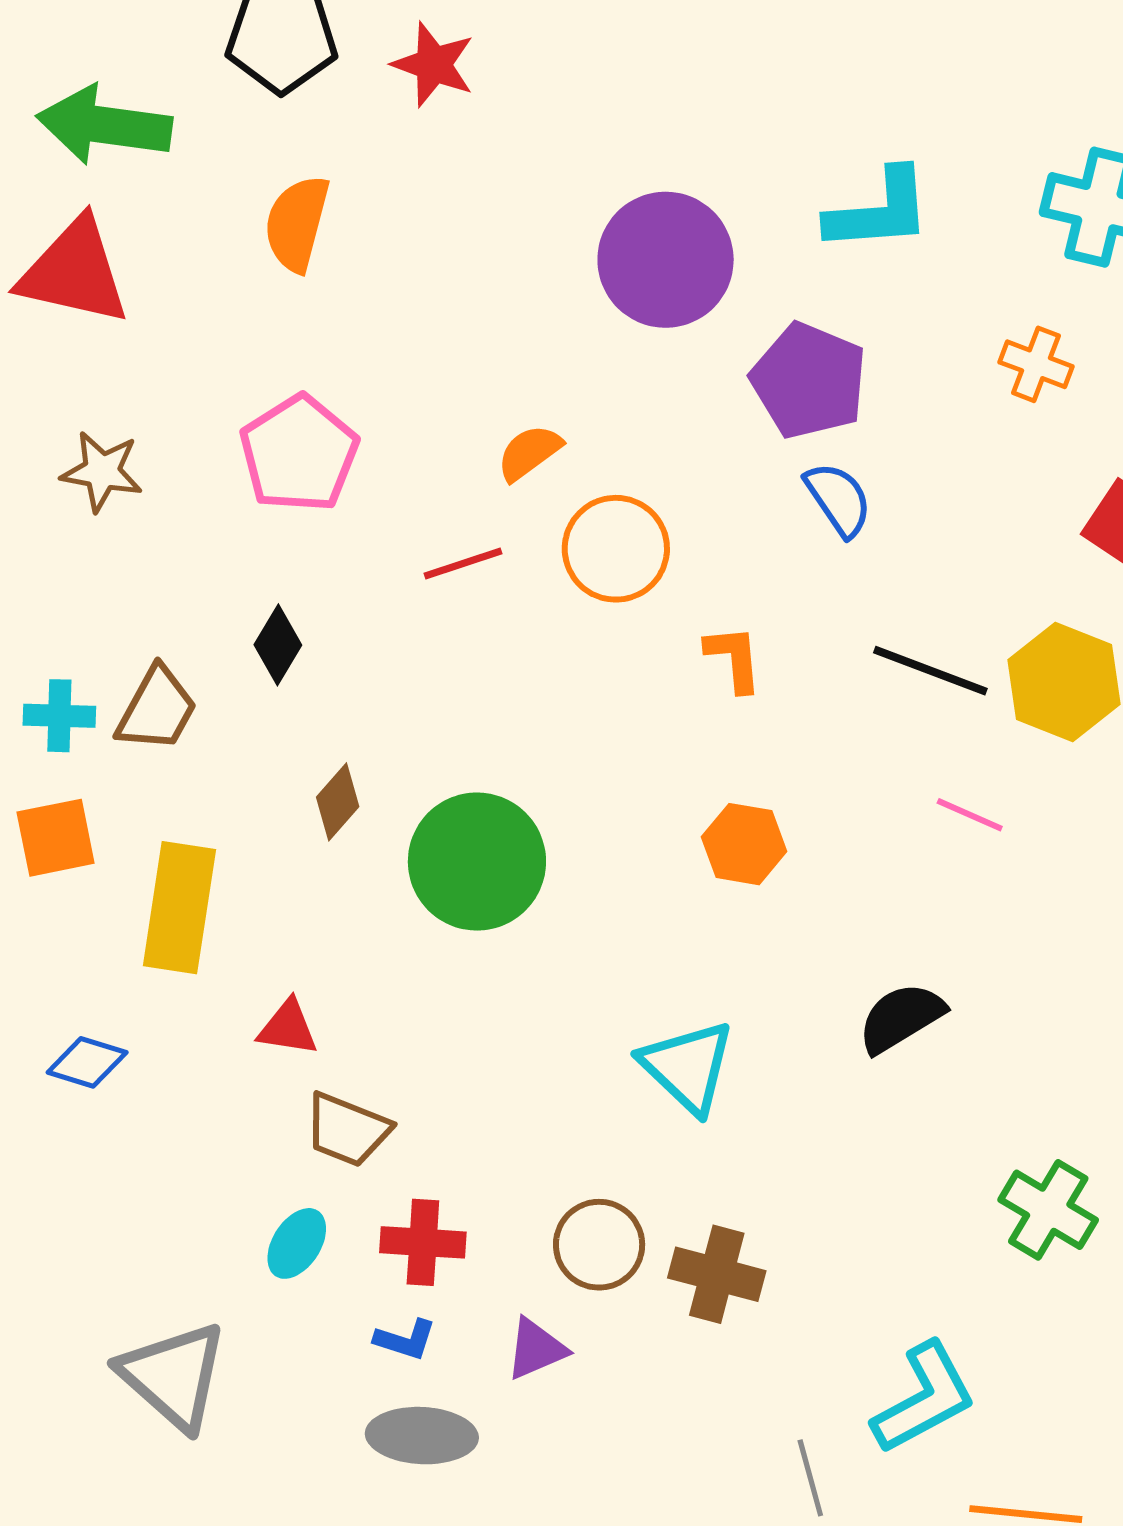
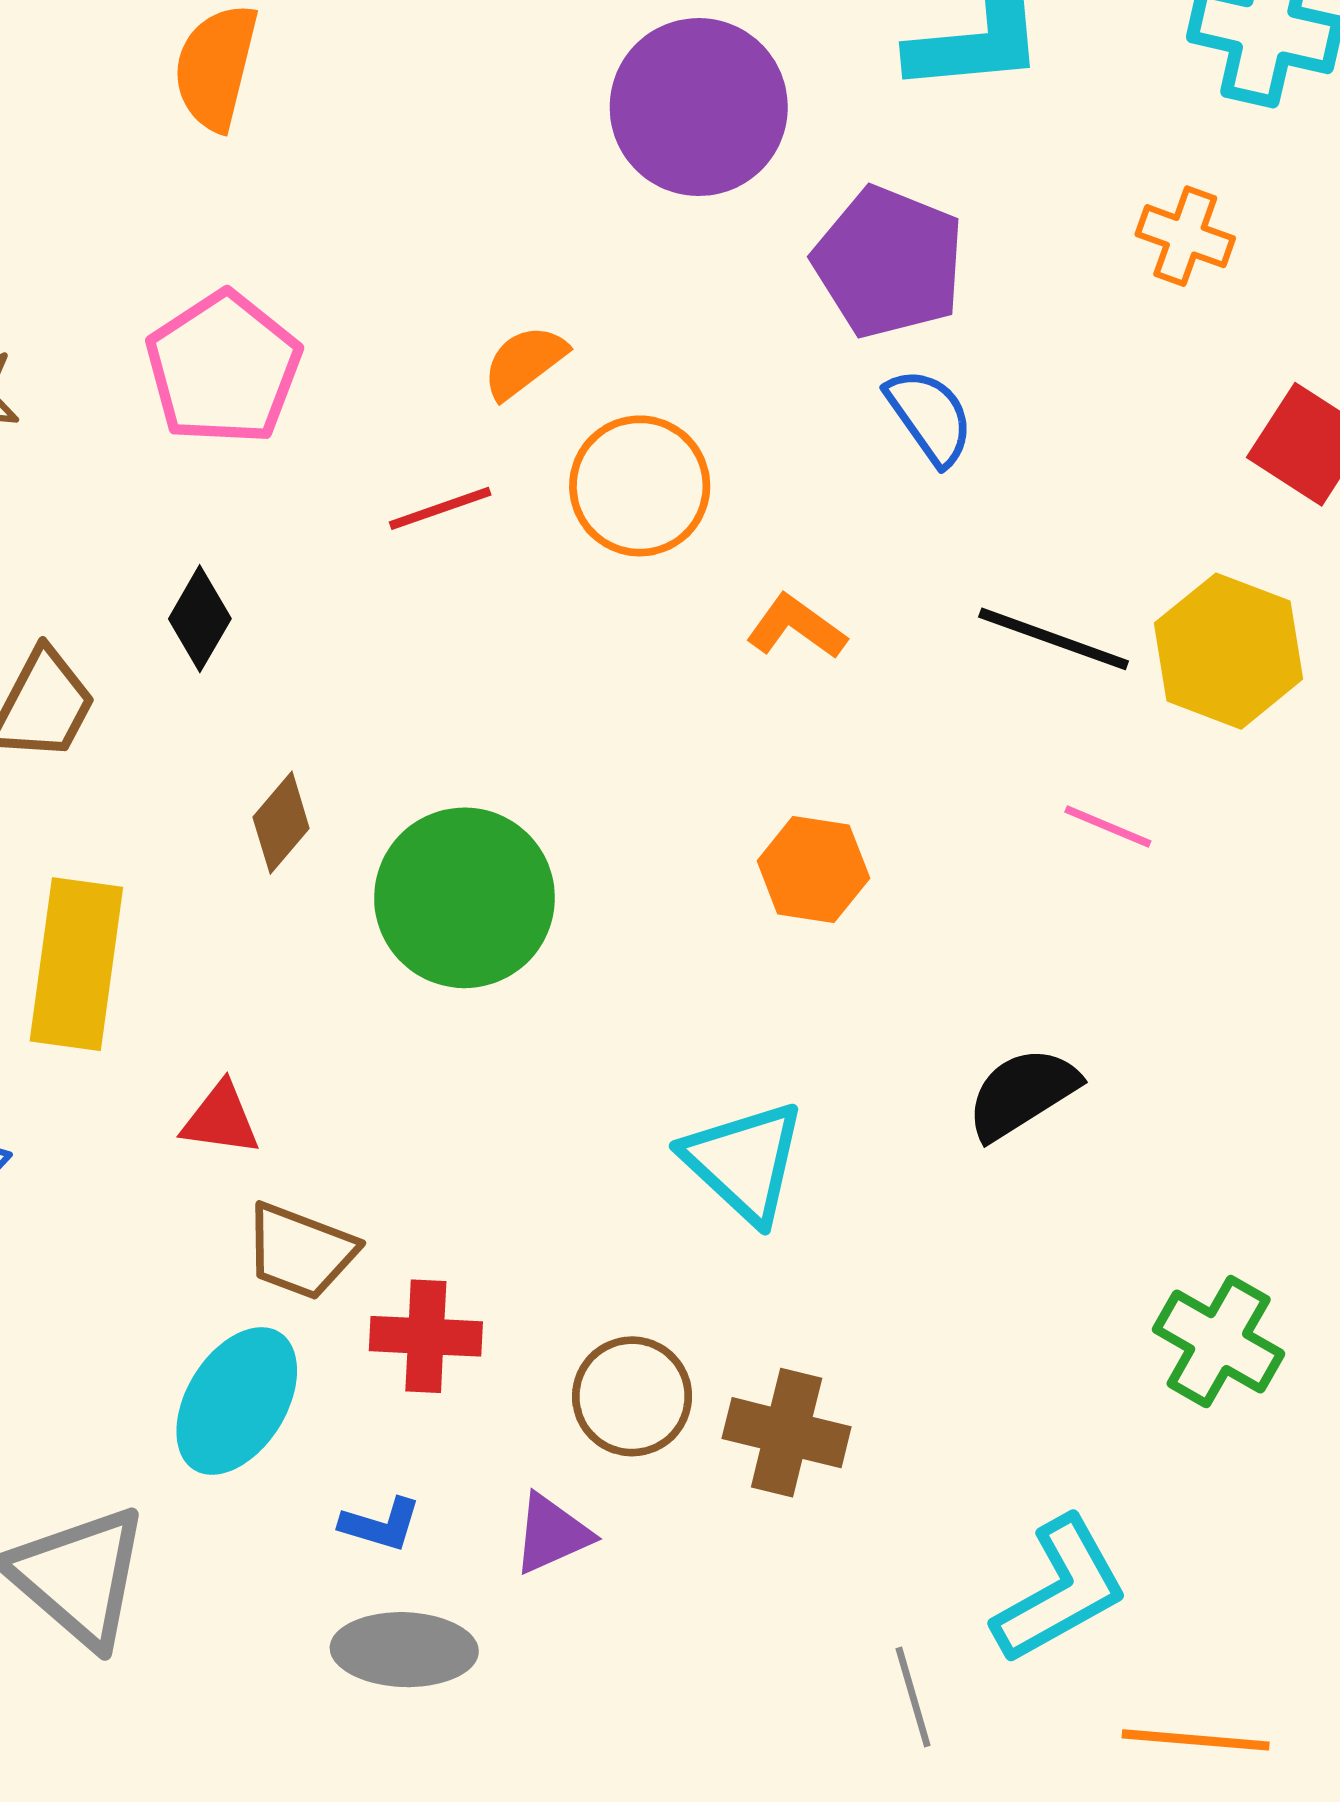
orange L-shape: (734, 658) -> (796, 627), turned -48
red cross: (423, 1242) -> (426, 1336), moved
cyan ellipse: (297, 1243) -> (237, 1401), size x1.6

